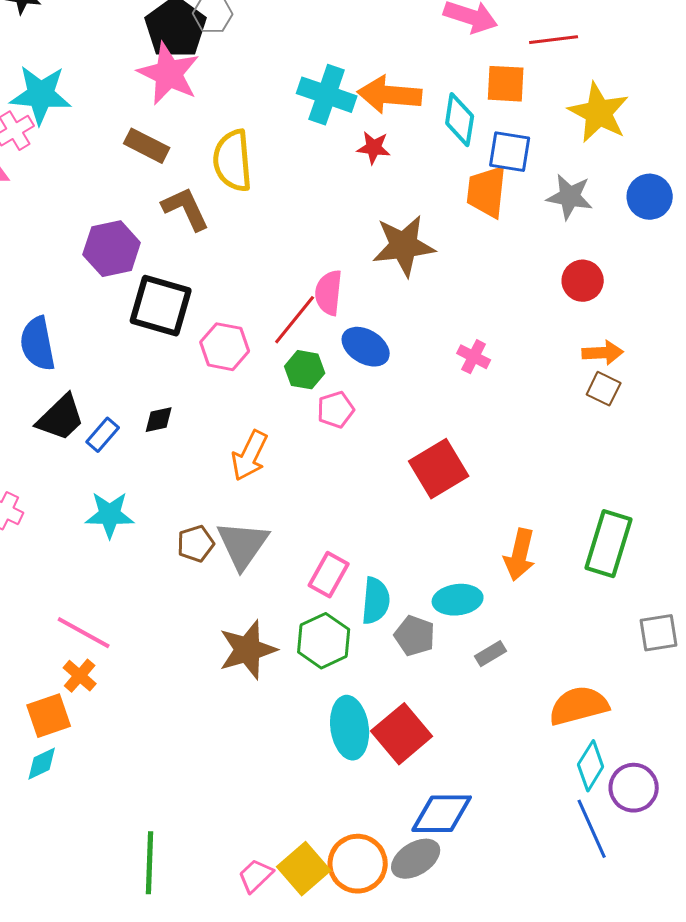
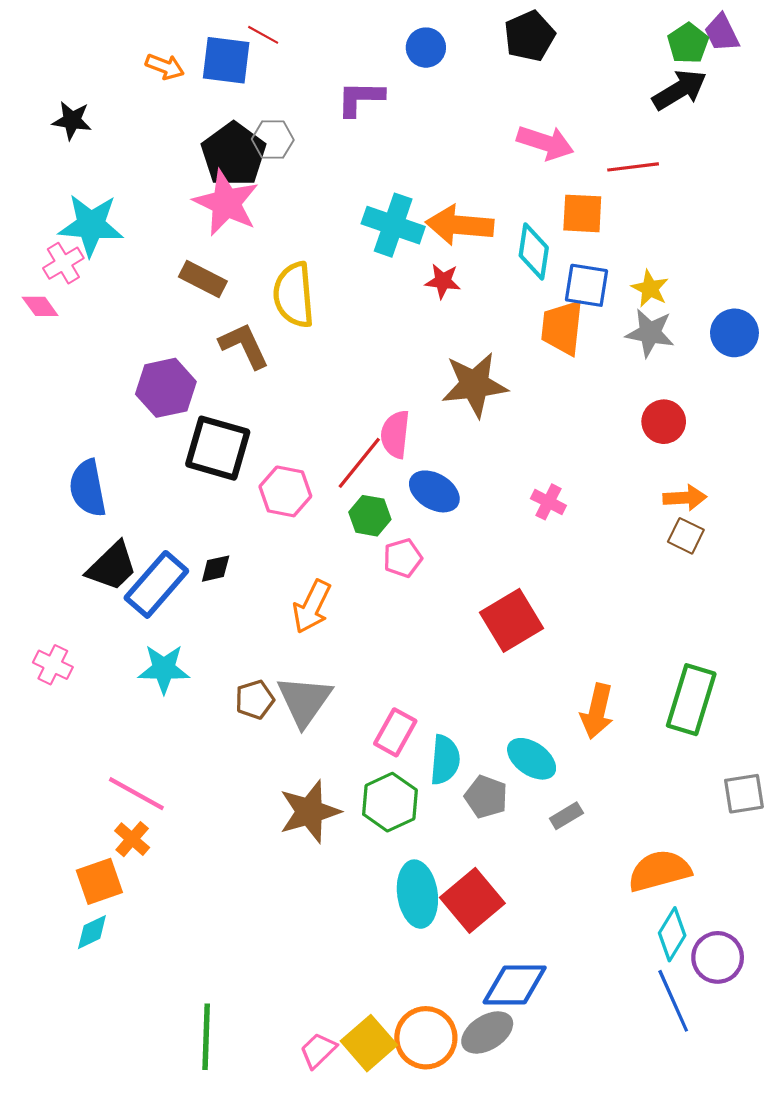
yellow star: (599, 113) -> (650, 289), moved, size x0.6
blue rectangle: (103, 435) -> (156, 584), size x1.8
cyan ellipse: (458, 600) -> (532, 759), turned 42

